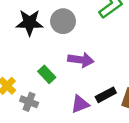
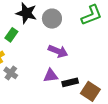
green rectangle: (47, 74) -> (11, 35), moved, turned 64
purple triangle: (80, 104) -> (51, 76), moved

